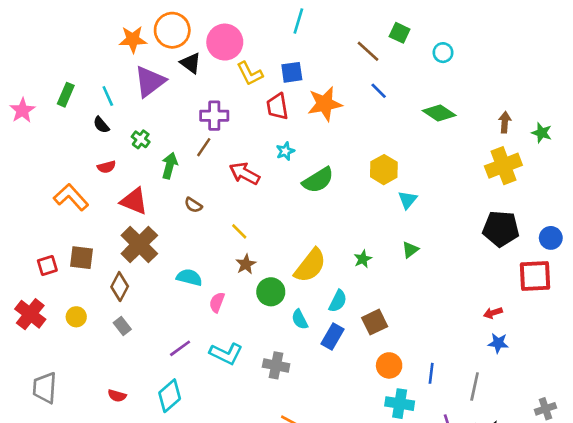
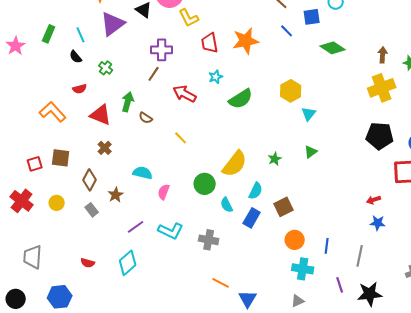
blue square: (292, 72) -> (312, 17), moved
green arrow: (170, 166) -> (128, 102), moved
brown cross: (139, 244) -> (105, 148), size x0.5
brown star: (246, 264) -> (116, 195), moved

